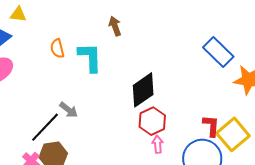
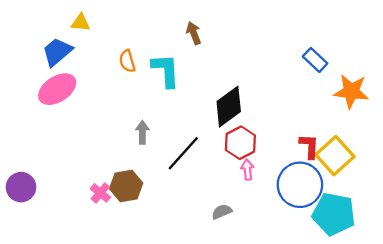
blue rectangle: (218, 52) -> (315, 60), size x0.7
gray arrow: (69, 110) -> (142, 132), turned -126
black line: (45, 127) -> (183, 153), moved

